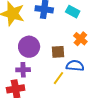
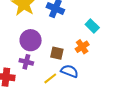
cyan rectangle: (73, 12) -> (92, 26), moved
purple cross: (23, 70) -> (26, 62), moved

